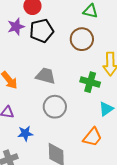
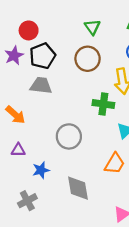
green triangle: (90, 11) -> (92, 27), turned 49
gray trapezoid: (46, 76) -> (41, 86), moved

